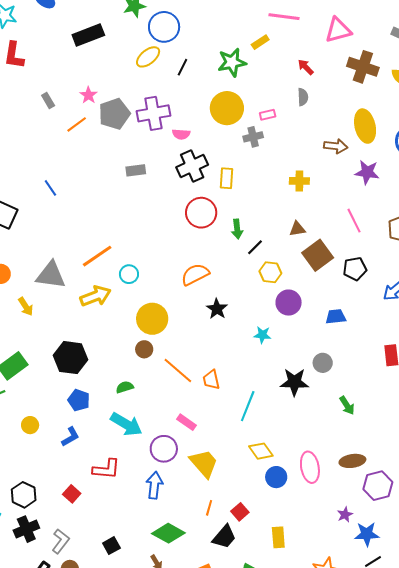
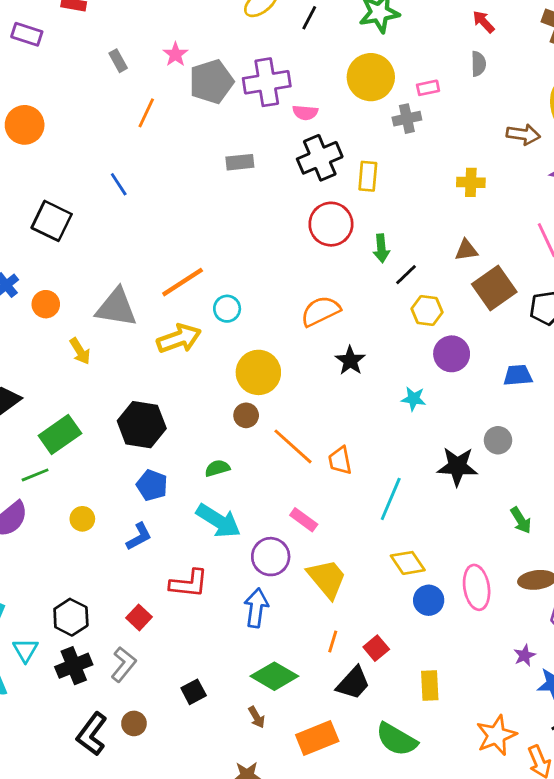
orange line: (77, 124) -> (146, 113), moved, turned -30
green arrow: (347, 405) -> (521, 520), moved
gray L-shape: (61, 541) -> (124, 664), moved

